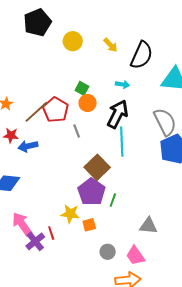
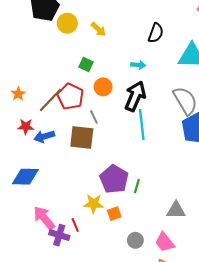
yellow circle: (73, 41) -> (67, 23), moved
yellow arrow: (110, 45) -> (98, 29), moved
black semicircle: (142, 55) -> (156, 33), size x0.7
green square: (82, 88) -> (86, 64), moved
brown square: (97, 167) -> (82, 137), moved, turned -35
purple cross: (35, 241) -> (59, 235), turned -30

